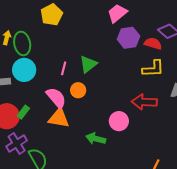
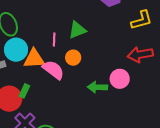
green triangle: (88, 64) -> (77, 30), turned 30
orange triangle: (59, 118) -> (34, 59), moved
green arrow: (96, 139) -> (97, 87), moved

